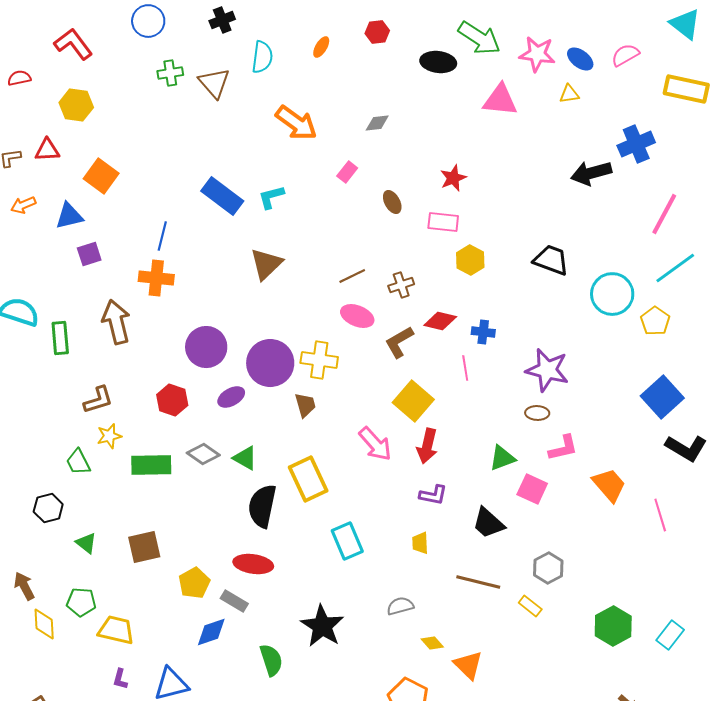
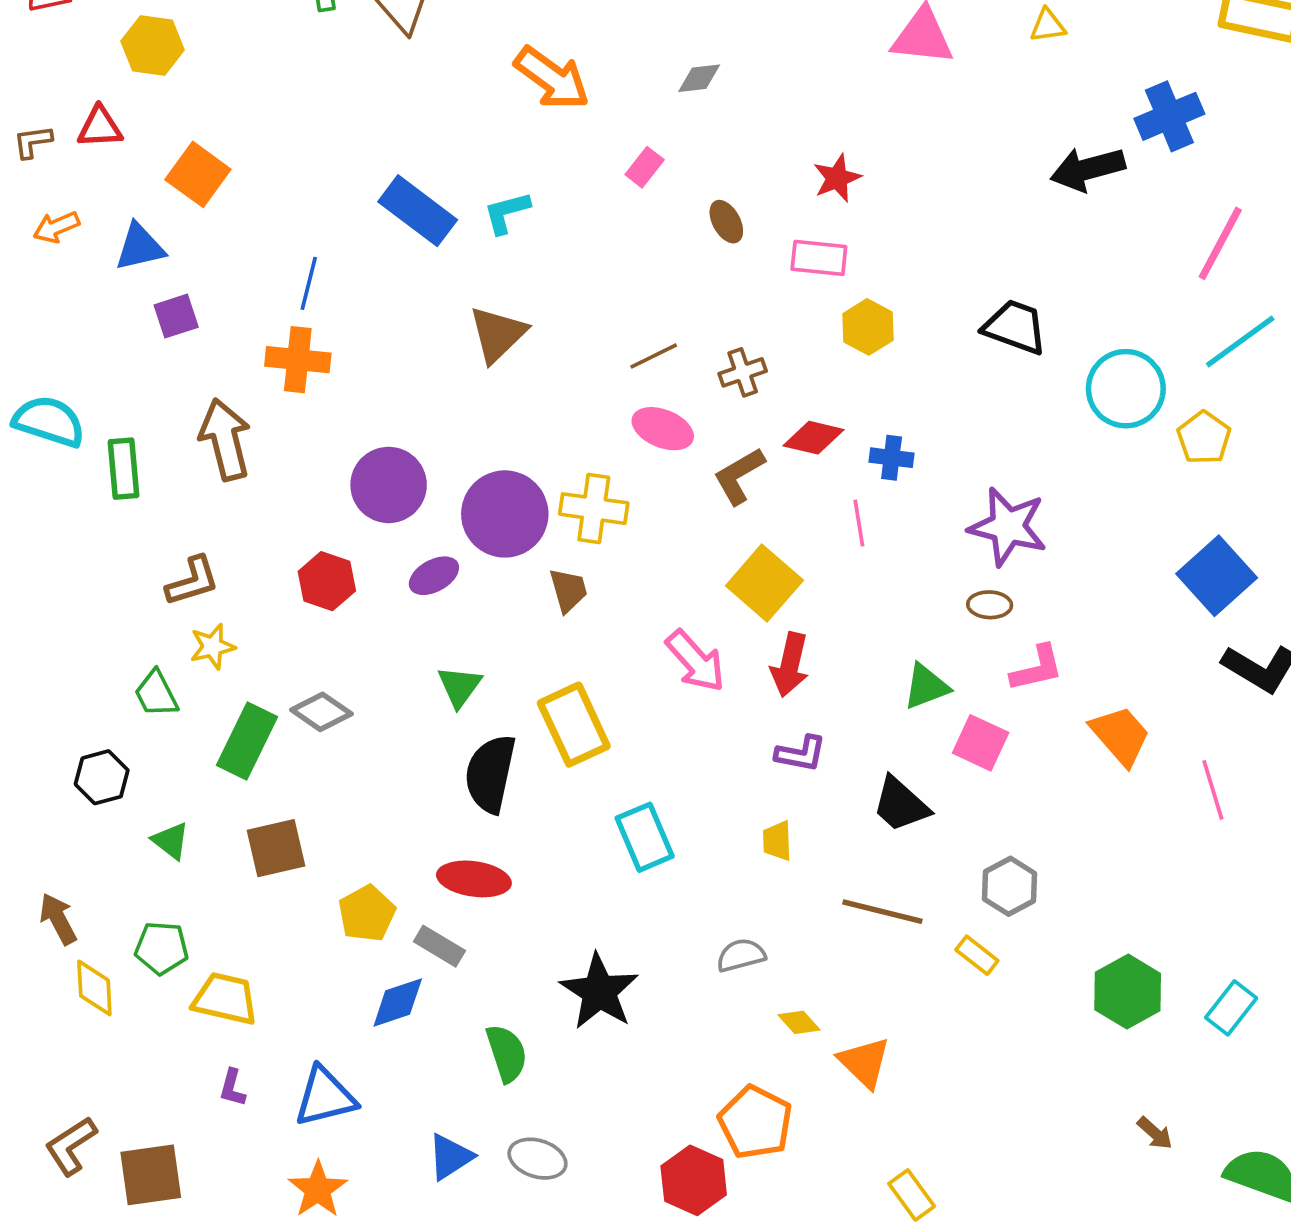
gray diamond: (203, 454) -> (321, 712), moved
green triangle: (245, 458) -> (459, 686), turned 36
green rectangle: (151, 465) -> (247, 741), moved, turned -63

